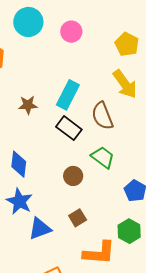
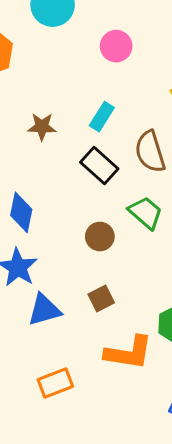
pink circle: (71, 32) -> (116, 46), moved
cyan rectangle: (68, 95) -> (102, 117), size x0.7

